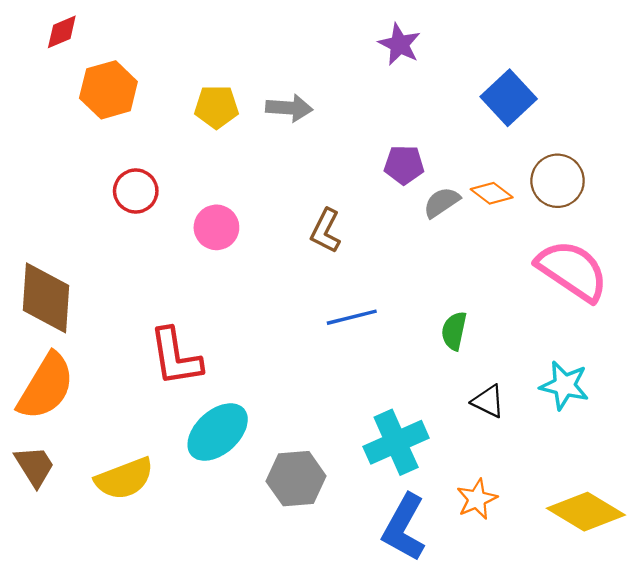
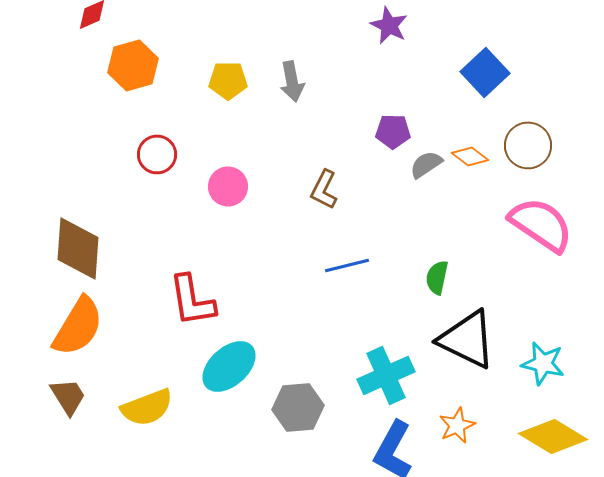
gray arrow: (289, 108) -> (292, 81), turned 75
cyan star: (564, 385) -> (543, 363), moved
black triangle: (488, 401) -> (467, 339), size x2.0

